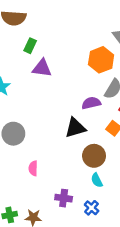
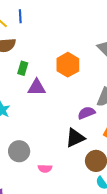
orange hexagon: (101, 60) -> (68, 65), moved
pink semicircle: (33, 168) -> (45, 168), moved, turned -80

